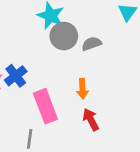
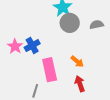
gray semicircle: (92, 44) -> (97, 25), moved
orange arrow: (83, 89) -> (77, 61), turned -56

